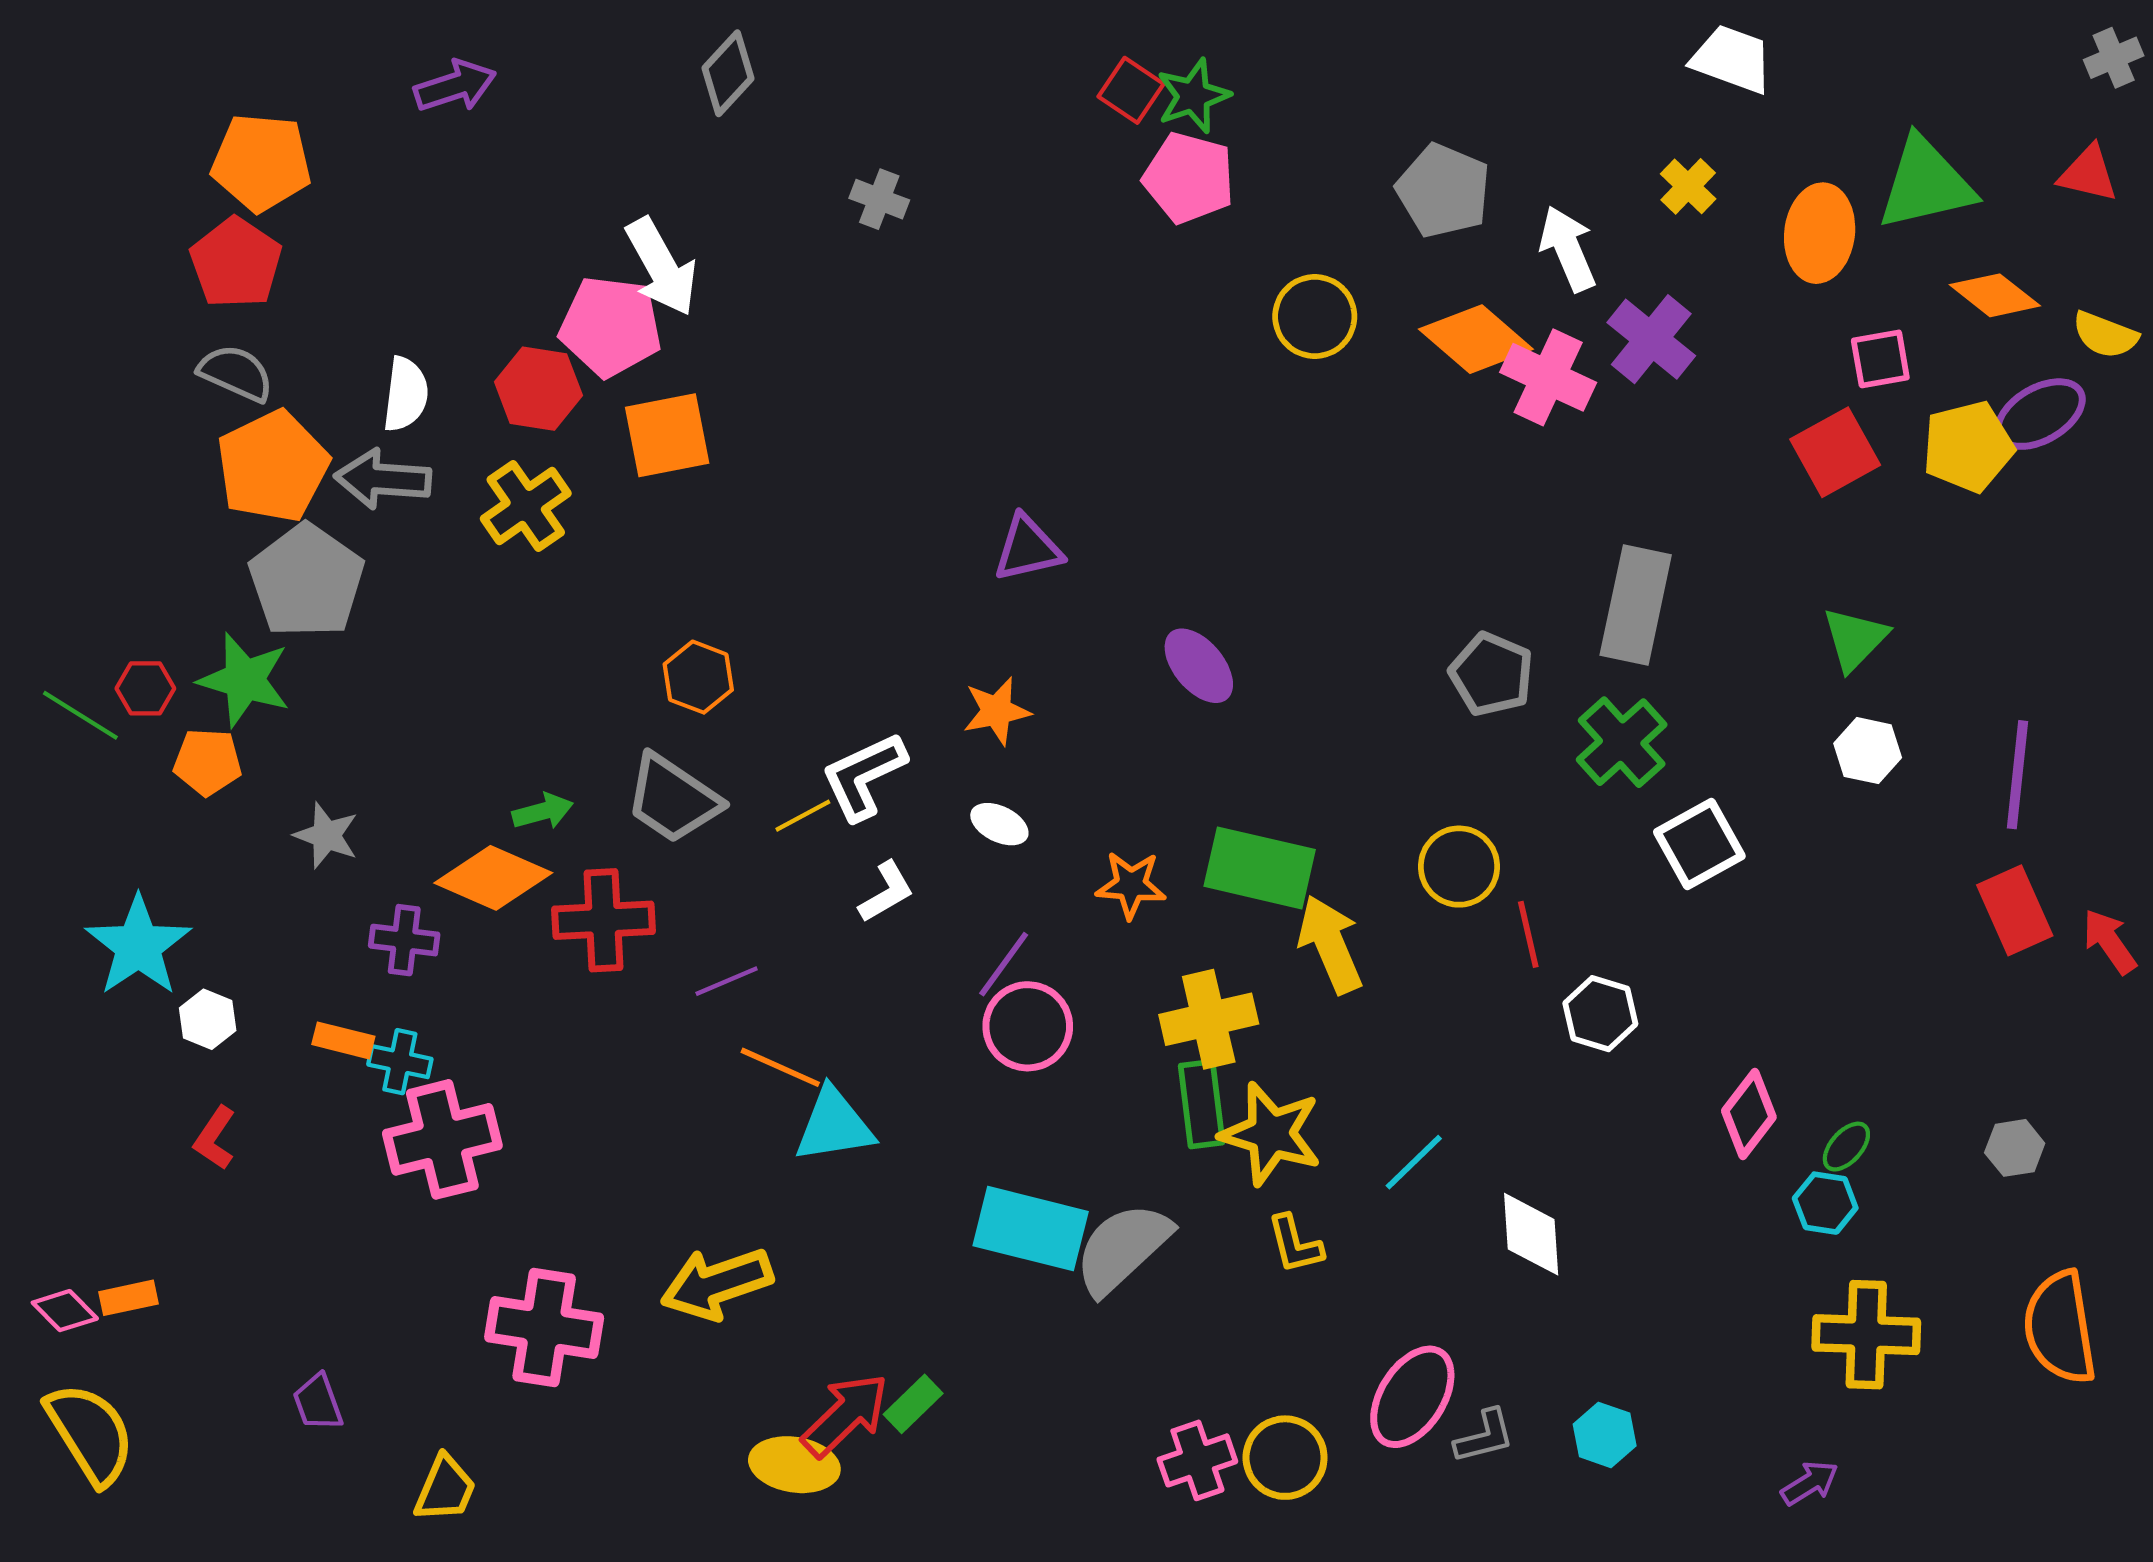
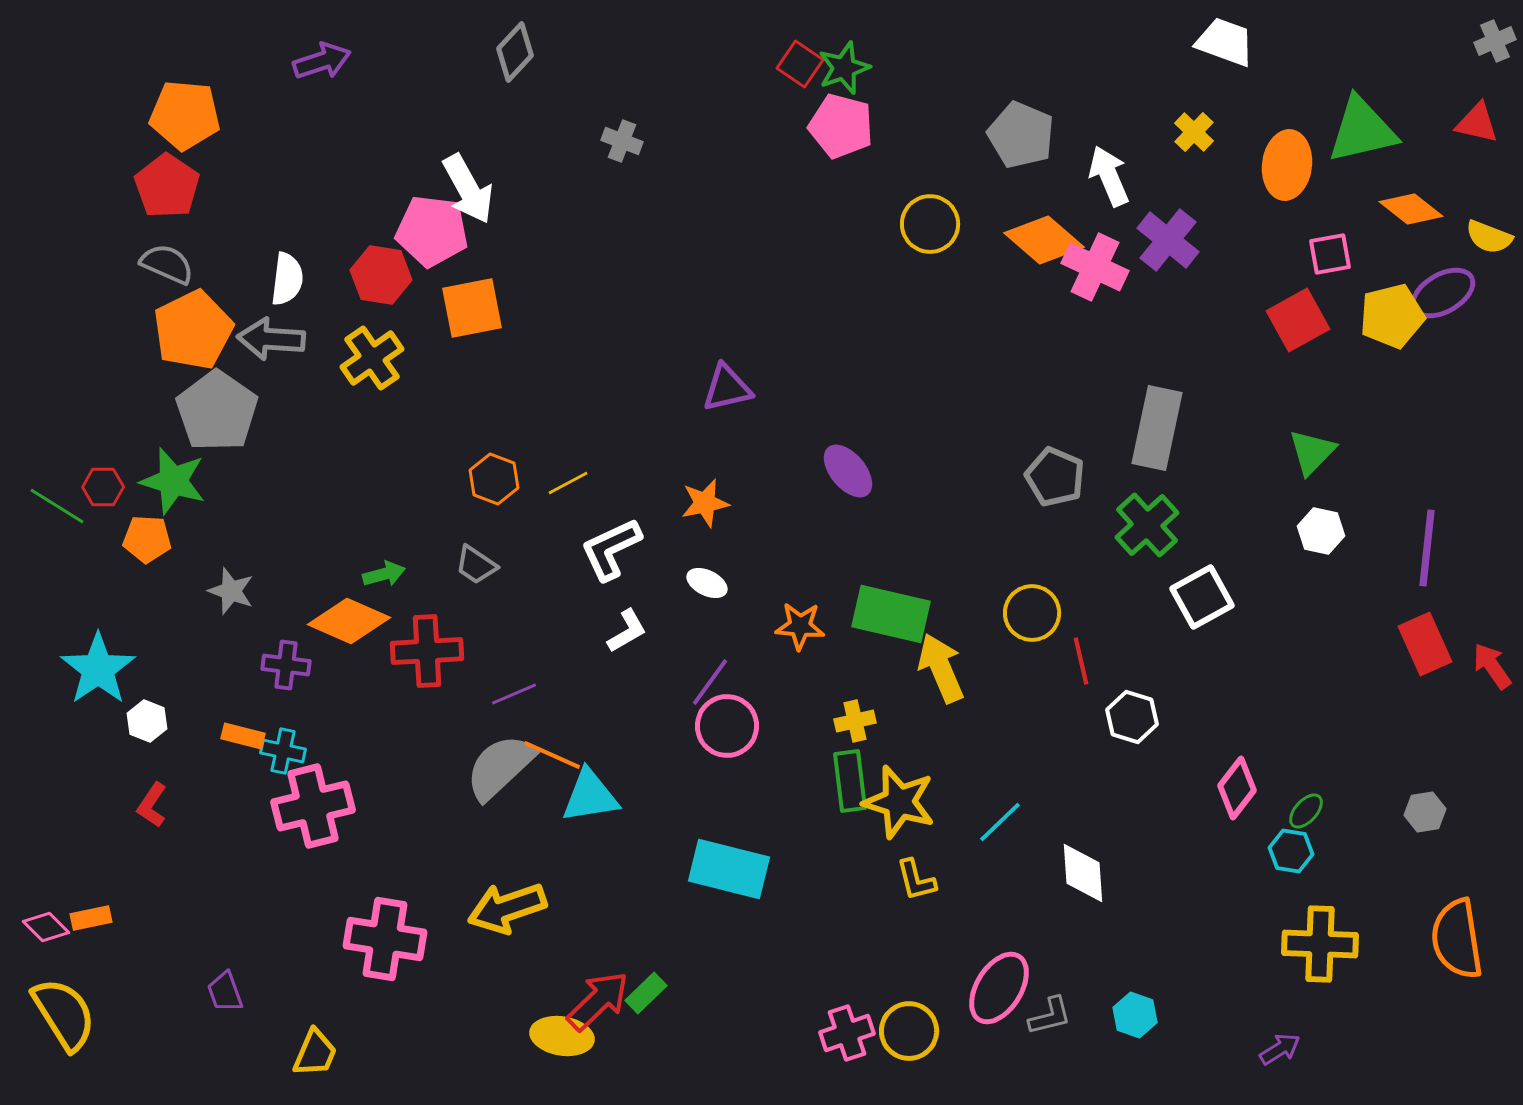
gray trapezoid: (673, 799) -> (476, 565), size x0.6
yellow line: (803, 816) -> (568, 483), moved
yellow cross: (1209, 1019) -> (855, 721), size x0.6
gray semicircle: (1122, 1248) -> (500, 767), moved

